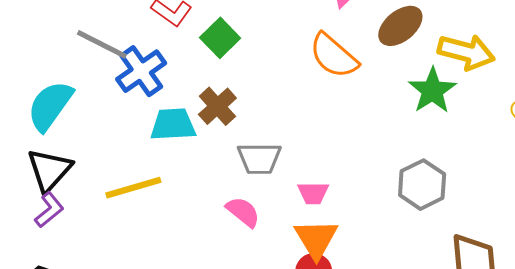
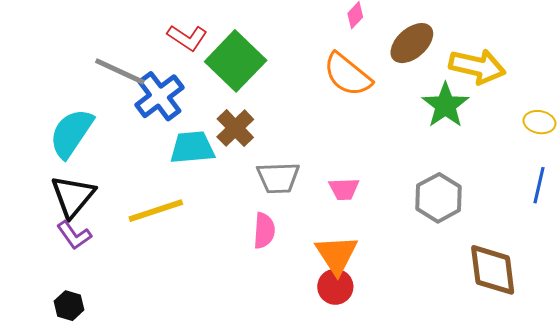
green square: (220, 38) -> (236, 61), size x1.5
pink trapezoid: (313, 193) -> (344, 189), moved
purple L-shape: (49, 210) -> (74, 235), turned 96
pink semicircle: (243, 212) -> (264, 231), turned 57

